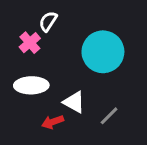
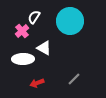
cyan circle: (103, 52) -> (70, 21), moved
white triangle: (74, 102) -> (44, 48), moved

